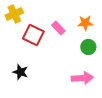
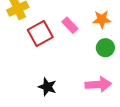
red square: (33, 35) -> (40, 34), turned 35
black star: (20, 72) -> (47, 87), moved

